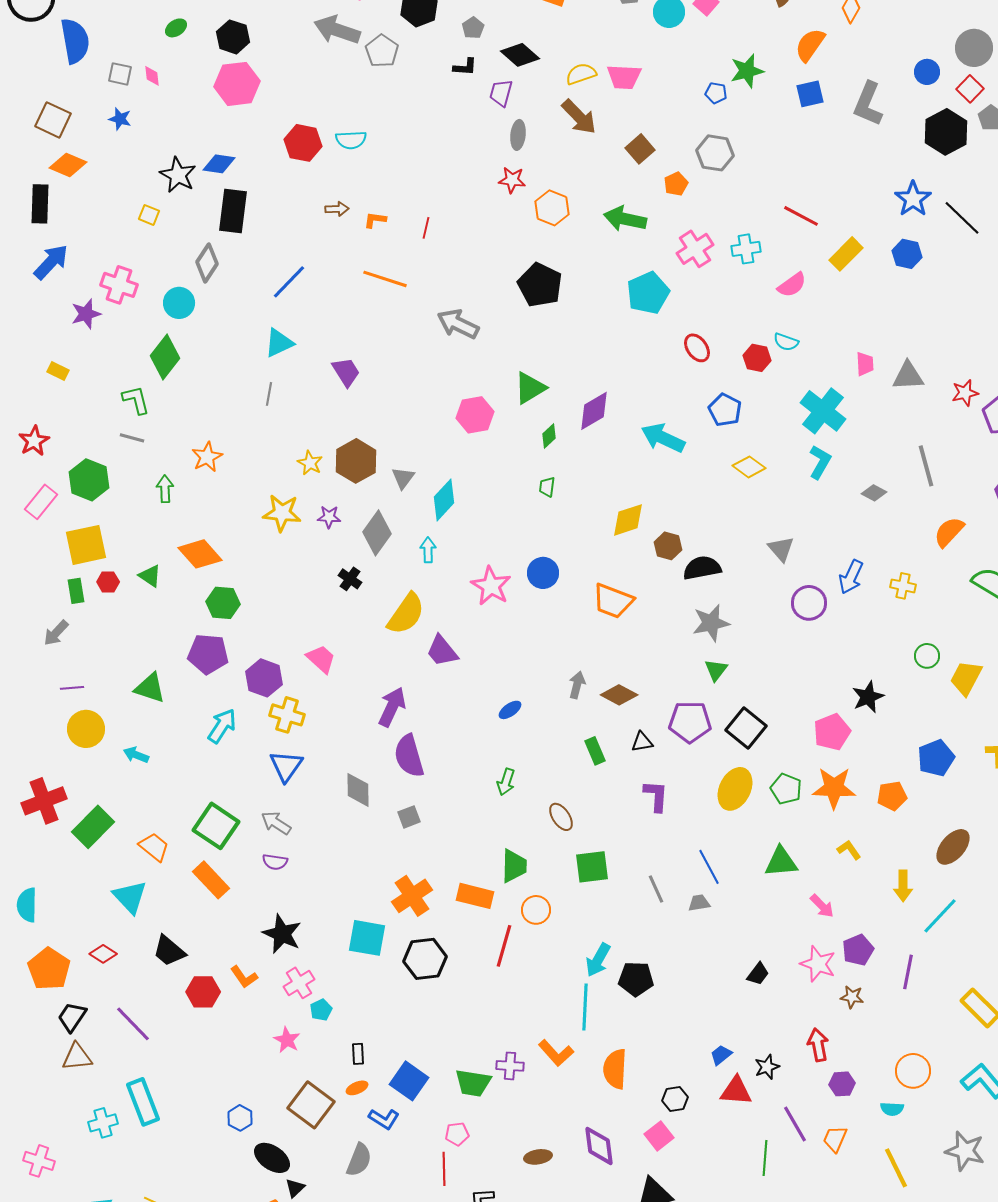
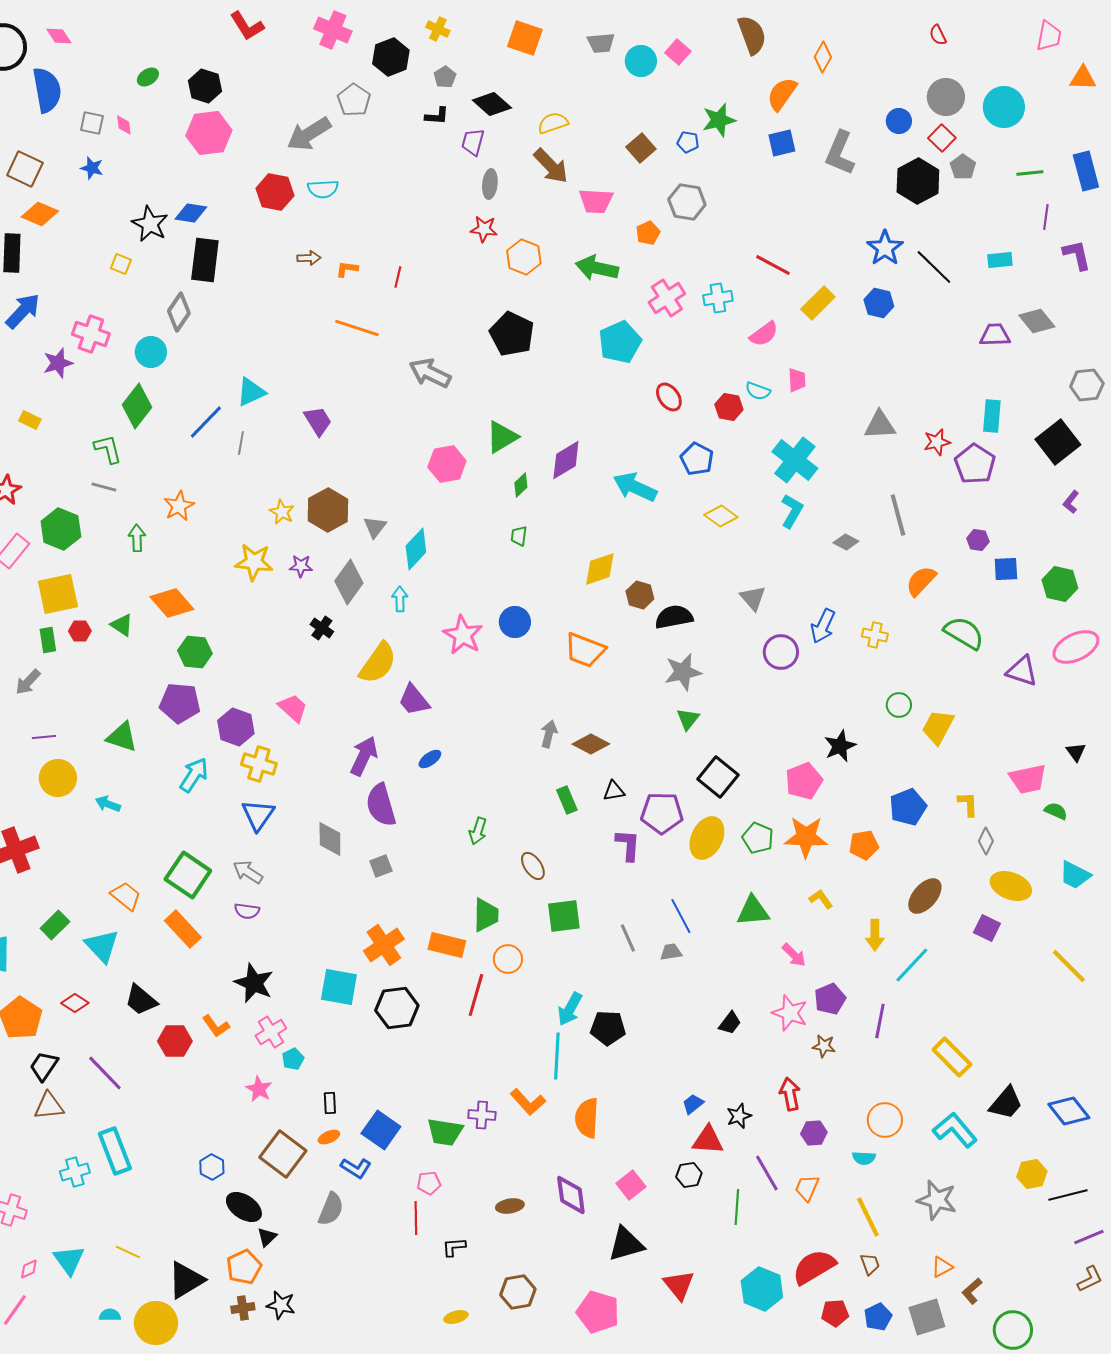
gray arrow: (337, 30) -> (309, 134), moved, turned -51
pink trapezoid: (624, 77) -> (596, 201), moved
brown square: (640, 149) -> (641, 148), moved
blue line: (289, 282) -> (206, 422), moved
pink trapezoid: (865, 364) -> (797, 380), moved
blue ellipse: (510, 710) -> (430, 759), moved
purple pentagon: (690, 722) -> (662, 813), moved
green rectangle: (93, 827) -> (55, 925), moved, size x0.7
black hexagon: (675, 1099) -> (689, 1175), moved

